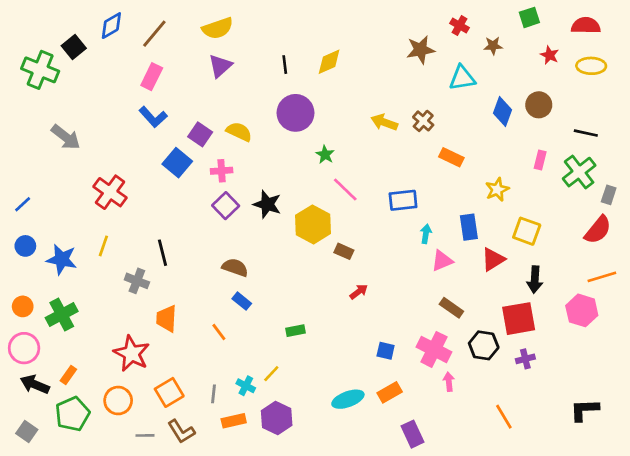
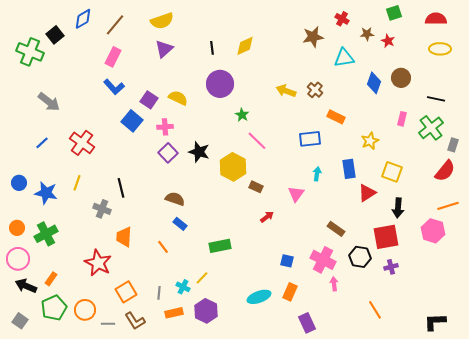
red star: (550, 55) -> (388, 41), moved
blue rectangle: (403, 200) -> (310, 139), moved
blue line: (23, 204) -> (42, 143), moved
pink triangle: (442, 261) -> (296, 194), moved, turned -30
green rectangle: (296, 331) -> (220, 246), size x1.5
orange rectangle: (390, 392) -> (290, 292), turned -36
orange circle: (118, 401) -> (85, 310), moved
black L-shape: (584, 410) -> (435, 322), moved

